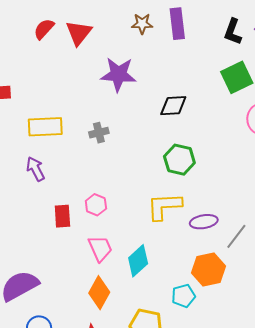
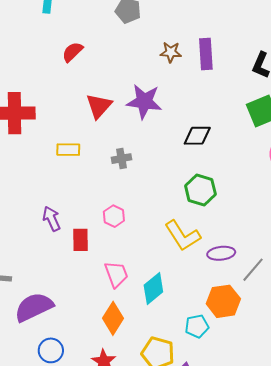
red triangle: (79, 33) -> (99, 106), moved
yellow rectangle: (45, 127) -> (68, 150), size x0.7
purple arrow: (36, 169) -> (52, 219), moved
pink hexagon: (96, 205) -> (114, 216), moved
yellow L-shape: (164, 206) -> (183, 236), turned -123

